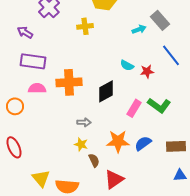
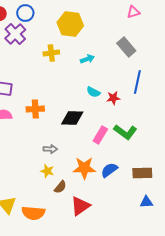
cyan arrow: (139, 29) -> (87, 59), moved
blue line: (171, 55) -> (137, 82), turned 50
orange cross: (69, 82) -> (35, 109), size x0.7
black diamond: (106, 91) -> (72, 118), turned 30
brown semicircle: (94, 160) -> (60, 187), turned 64

